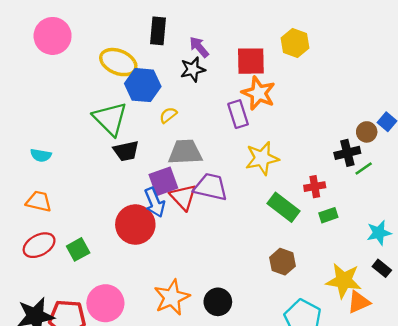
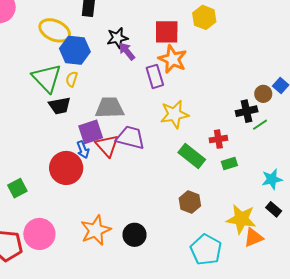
purple arrow: (199, 47) -> (127, 51), moved
yellow semicircle: (168, 115) -> (72, 79), moved, turned -35
blue arrow: (155, 202) -> (83, 150), size x0.7

